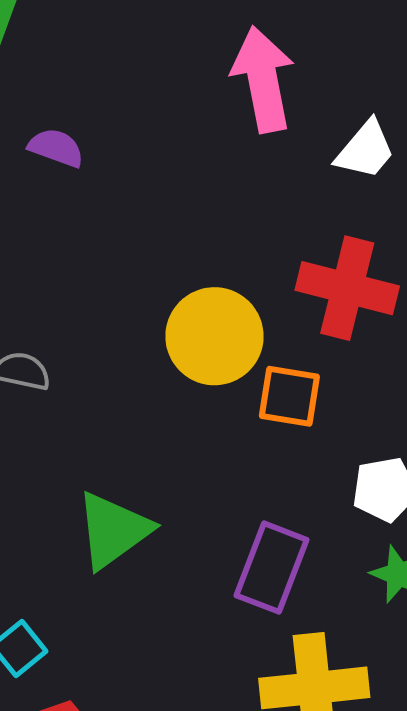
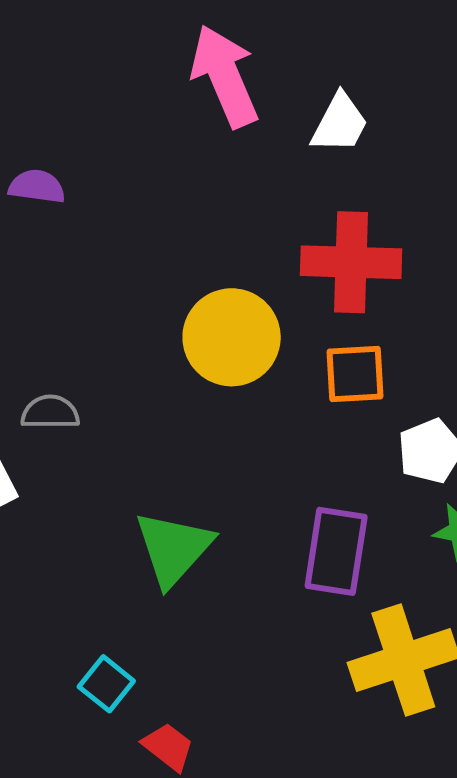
orange square: (289, 396) -> (355, 374), moved

